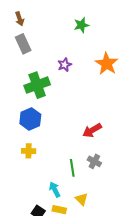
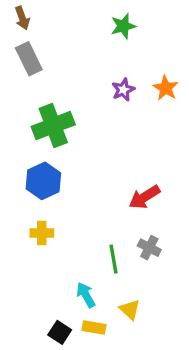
orange star: (107, 64) -> (166, 88), size x0.7
purple star: (65, 65) -> (123, 90), moved

